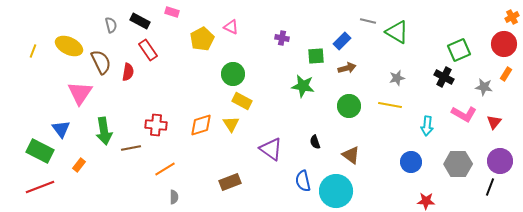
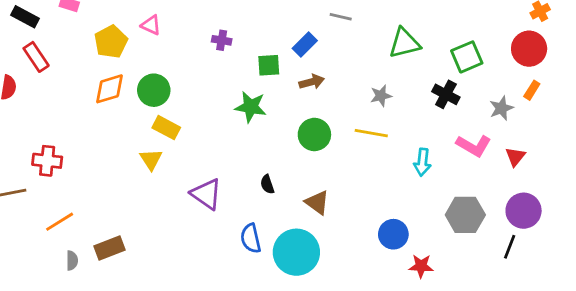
green triangle: (397, 32) -> (404, 43), moved, turned -45
gray star: (484, 87) -> (501, 108), turned -30
orange diamond: (201, 125) -> (109, 89), moved
blue circle: (411, 162) -> (393, 234), moved
brown rectangle: (230, 182) -> (109, 248), moved

